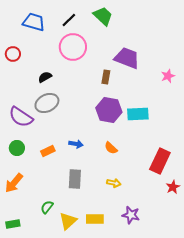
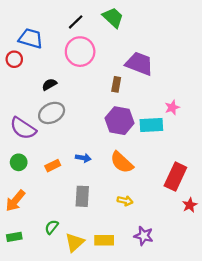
blue trapezoid: (34, 22) -> (31, 38), moved
pink star: (168, 76) -> (172, 107), moved
orange semicircle: (111, 148) -> (122, 162), size x1.6
green rectangle: (13, 224) -> (14, 237), moved

